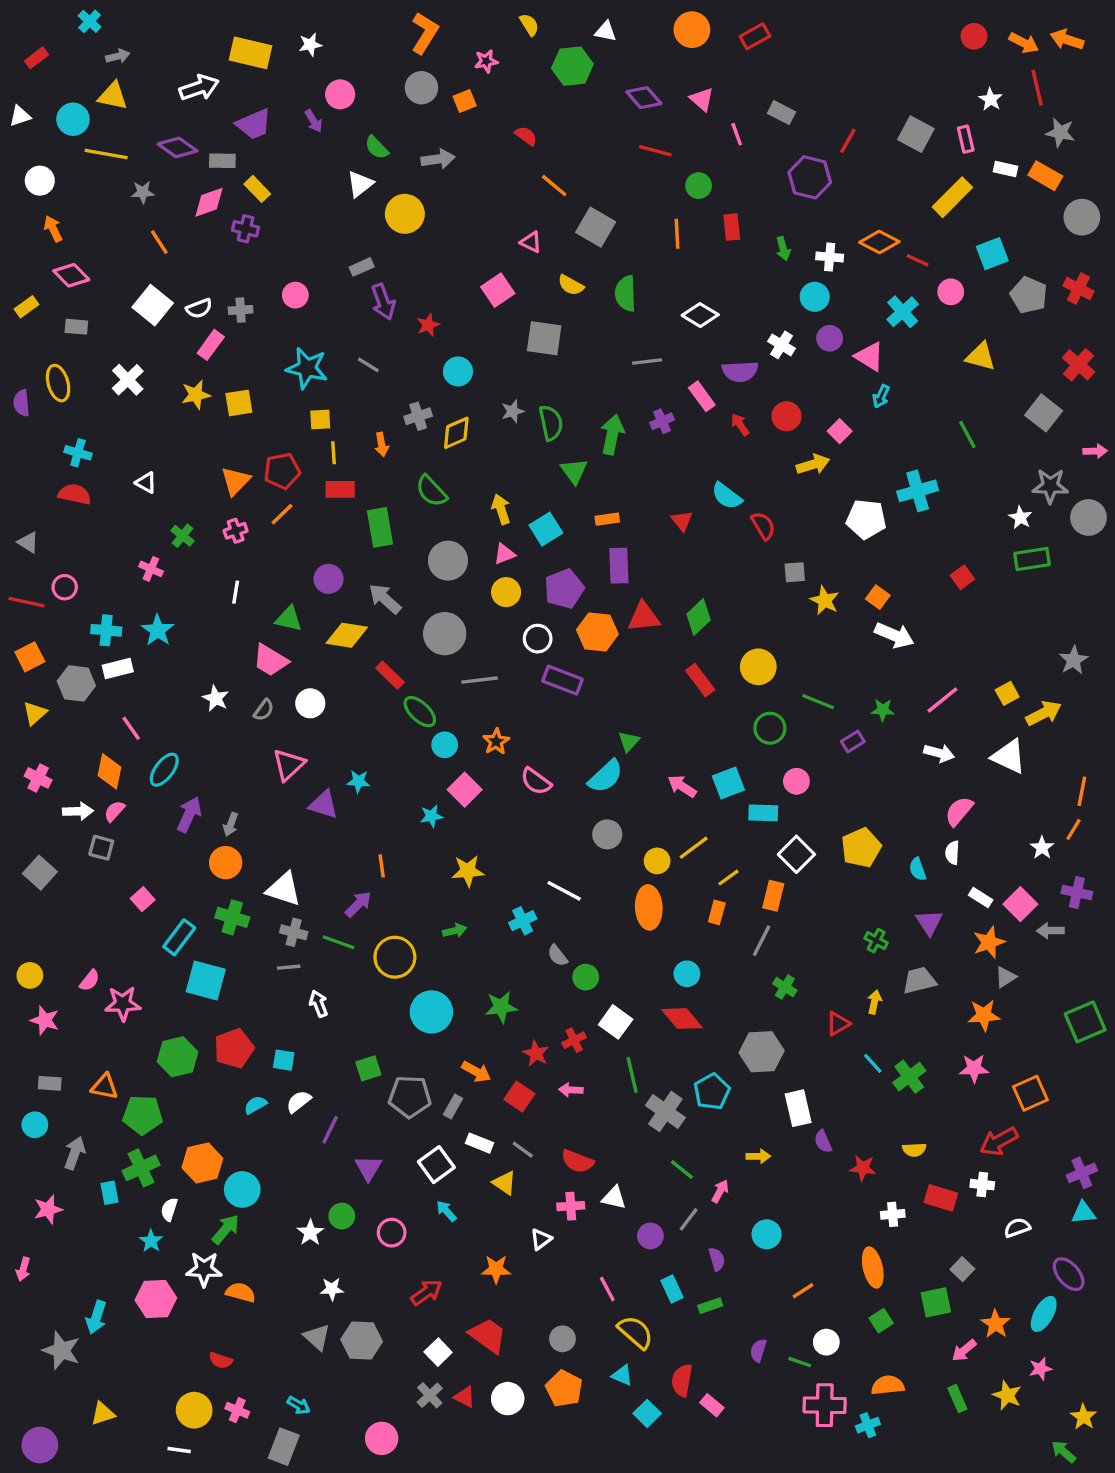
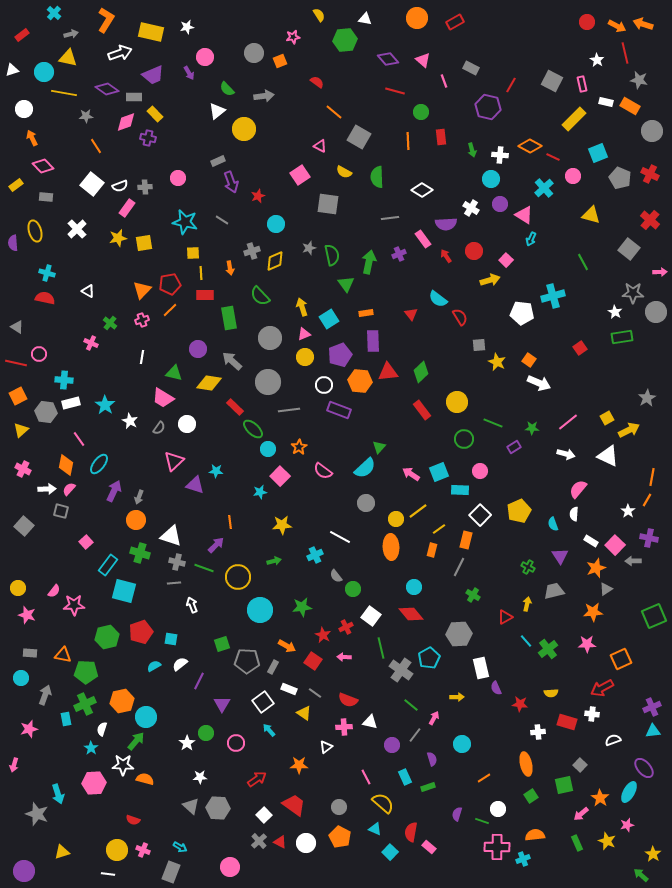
orange L-shape: (425, 33) -> (106, 20), moved
cyan star: (158, 630) -> (105, 405), moved
cyan arrow: (96, 1317) -> (58, 794), turned -36

